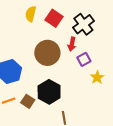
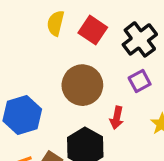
red arrow: (72, 44) -> (117, 118), moved
purple square: (84, 59) -> (140, 81), moved

